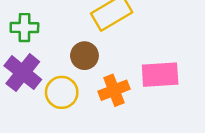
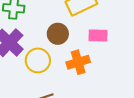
pink rectangle: (160, 75) -> (98, 36), moved, size x0.7

